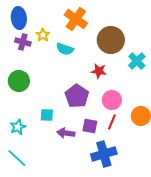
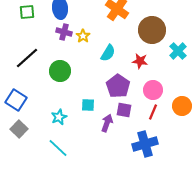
yellow star: (43, 35) -> (83, 36), moved
cyan semicircle: (65, 49) -> (108, 53), moved, turned -78
purple square: (90, 126) -> (124, 110), moved
purple arrow: (66, 133) -> (107, 123), turned 102

